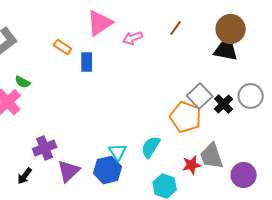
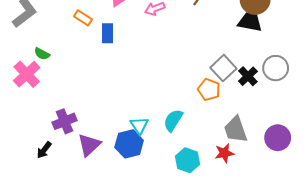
orange pentagon: (186, 117) -> (209, 90), size x0.7
red star: (192, 165) -> (224, 153), moved
purple circle: (244, 175) -> (278, 138), moved

